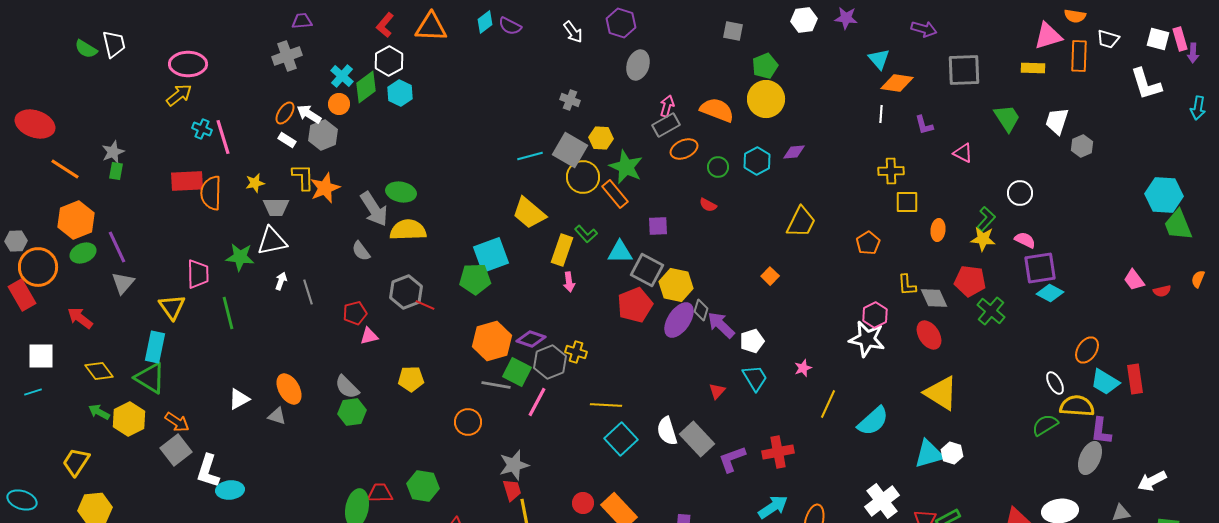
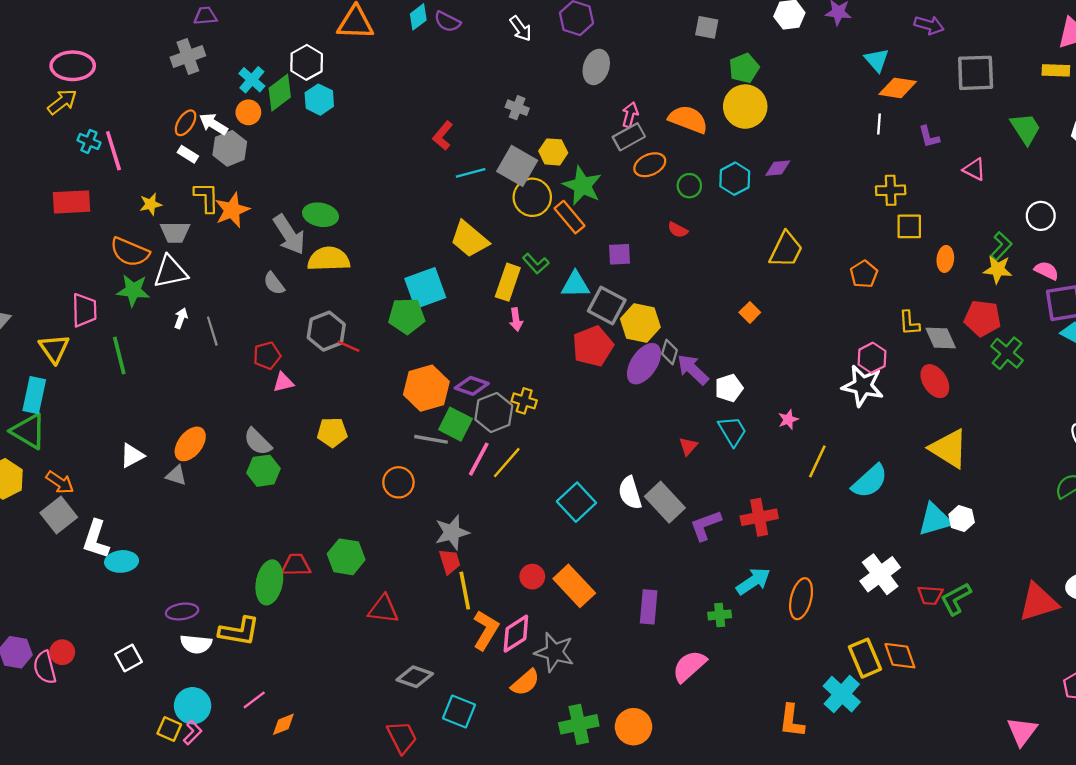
red L-shape: (385, 25) -> (443, 136), moved
orange semicircle: (211, 193) -> (130, 252), moved, turned -68
orange ellipse: (289, 389) -> (190, 444), turned 68
yellow line: (606, 405) -> (507, 463), moved, turned -52

